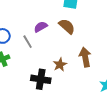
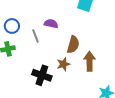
brown semicircle: (67, 26) -> (73, 45), moved, turned 54
purple semicircle: (41, 27) -> (51, 24), turned 32

